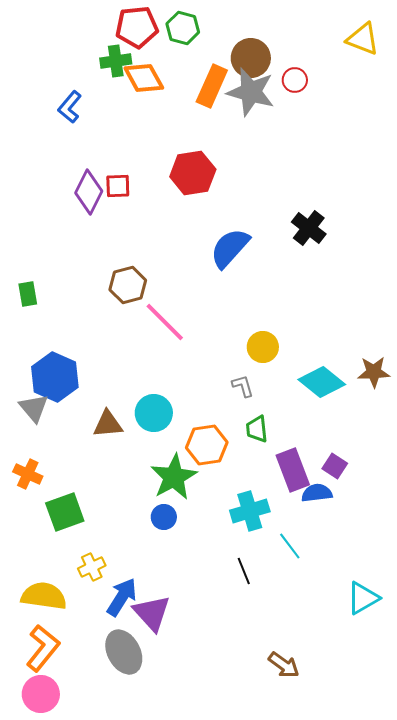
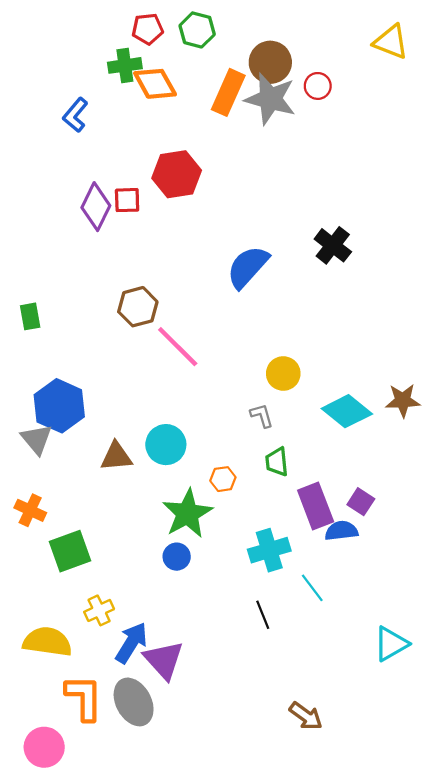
red pentagon: (137, 27) -> (148, 29), size x0.7
red hexagon: (193, 173) -> (177, 174), moved
orange hexagon: (207, 445) -> (223, 479), size x0.6
orange L-shape: (43, 648) -> (84, 698), moved, turned -39

